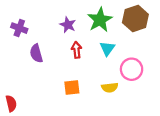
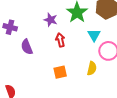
cyan triangle: (107, 48) -> (94, 35), moved
yellow semicircle: (110, 87) -> (92, 68), turned -64

